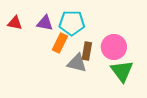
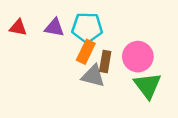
orange rectangle: (60, 43) -> (86, 52), moved

